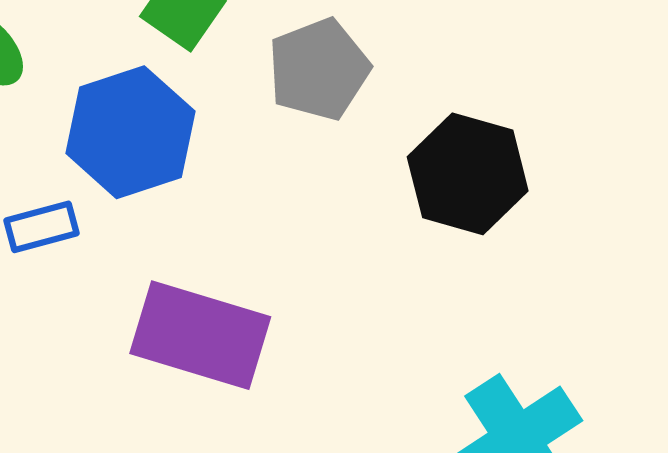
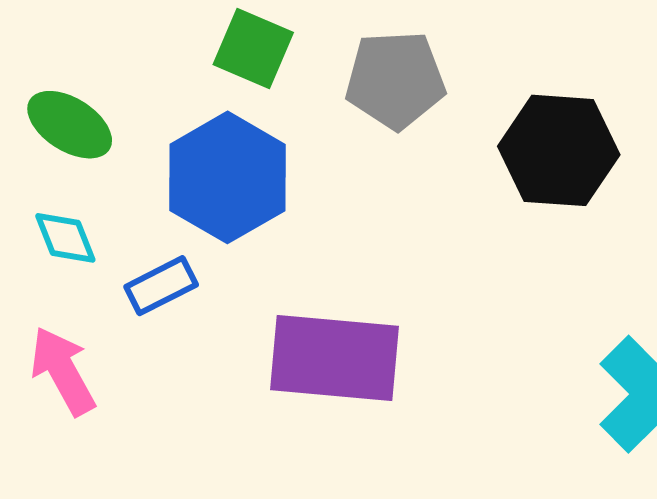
gray pentagon: (319, 69) -> (395, 80), turned 30

